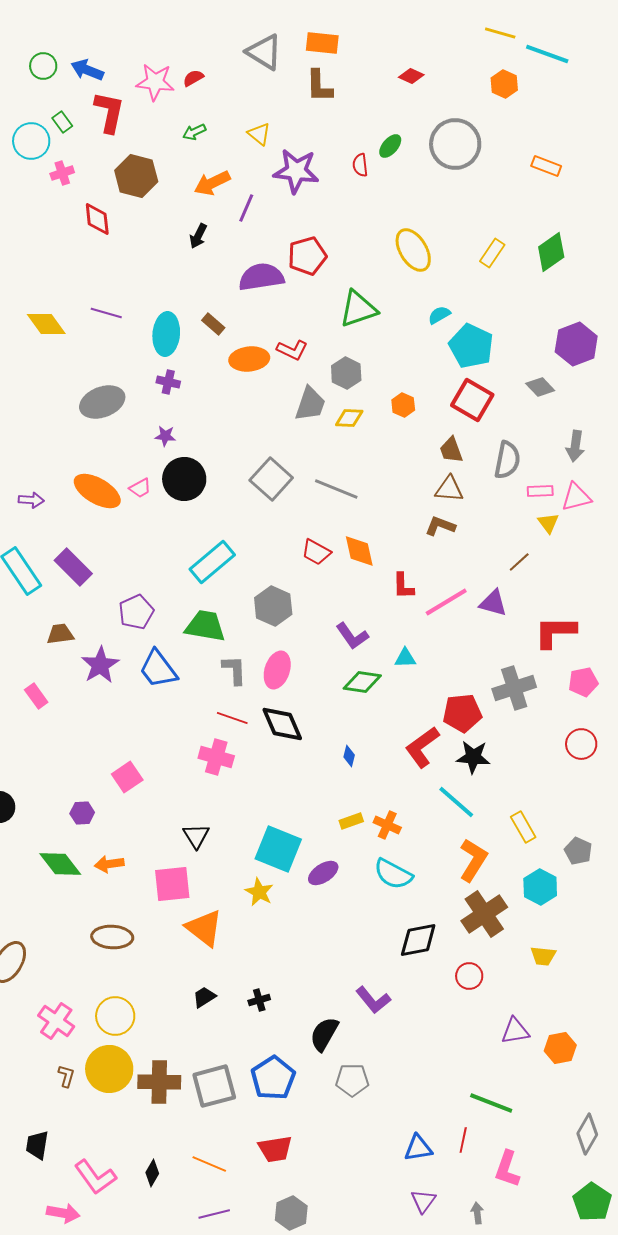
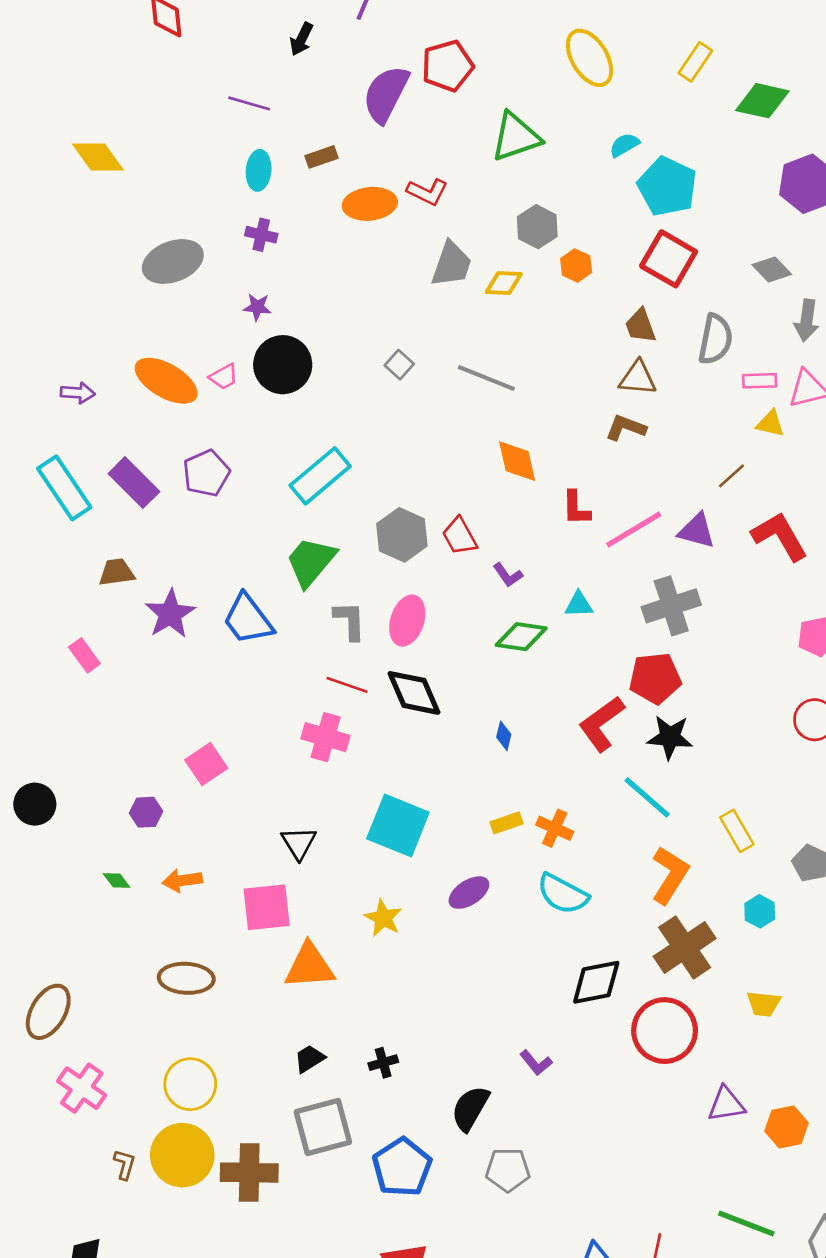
green diamond: (551, 252) -> (762, 101), moved, turned 48
purple semicircle: (261, 277) -> (386, 94), turned -54
purple line: (106, 313) -> (249, 103), moved
brown rectangle: (213, 324) -> (322, 157), turned -60
cyan ellipse: (166, 334) -> (259, 170), size x0.7
gray hexagon: (346, 373) -> (537, 227), moved
gray diamond: (540, 387) -> (772, 270), moved
gray square: (271, 479) -> (399, 365), size x0.5
yellow triangle: (548, 523) -> (770, 424), turned -40
red trapezoid: (316, 552) -> (460, 536), moved, turned 32
purple pentagon: (136, 612) -> (206, 473), moved
green trapezoid: (205, 626) -> (311, 562), turned -60
red L-shape: (555, 632) -> (780, 536), moved, turned 60
purple L-shape: (352, 636) -> (508, 575), size x0.7
gray cross: (514, 688) -> (671, 606), moved
cyan square: (278, 849) -> (398, 826), moved
green diamond: (60, 864) -> (117, 880), size x0.5
cyan hexagon: (540, 887) -> (760, 911), size x0.7
orange triangle: (204, 928) -> (310, 966), turned -42
red circle: (469, 976) -> (665, 1031), size x1.8
purple L-shape: (373, 1000) -> (536, 1063), size x0.7
pink cross: (56, 1021) -> (82, 1088), moved
gray square: (214, 1086) -> (323, 1127), moved
green line: (491, 1103) -> (746, 1223), moved

